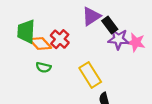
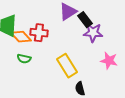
red cross: (60, 39) -> (39, 33), turned -36
pink star: (136, 42) -> (109, 61), moved

